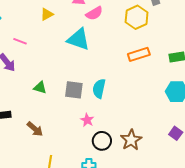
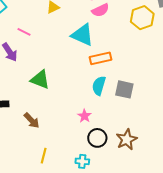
orange rectangle: (139, 54) -> (101, 58), moved
green triangle: (40, 88) -> (40, 80), size x1.5
gray square: (74, 90) -> (124, 89), moved

